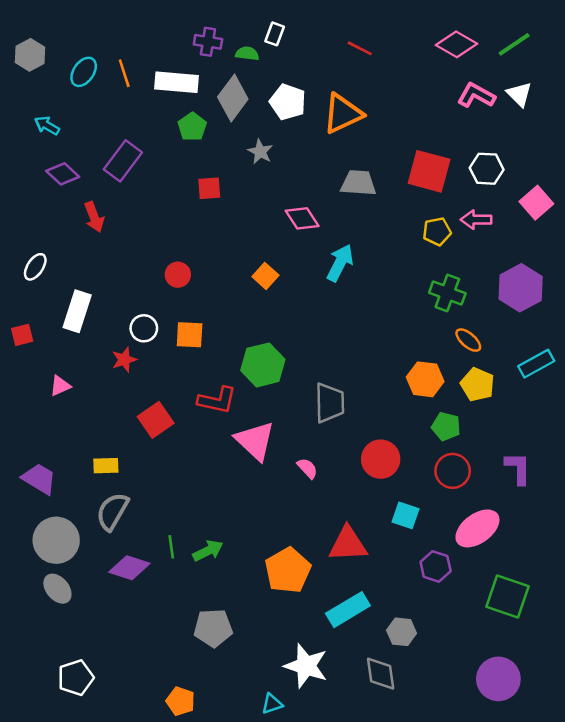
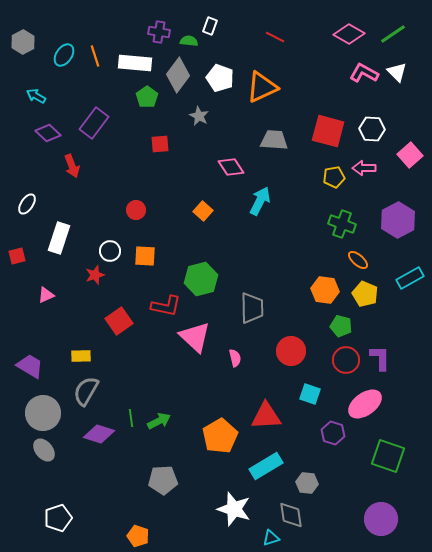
pink semicircle: (307, 468) -> (235, 358), turned 30
purple L-shape: (518, 468) -> (380, 358), moved
cyan triangle: (272, 704) -> (271, 538), moved

